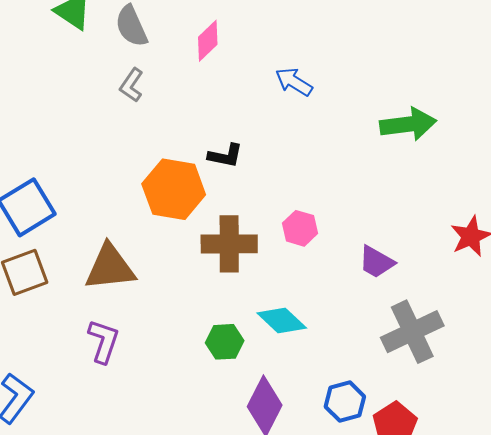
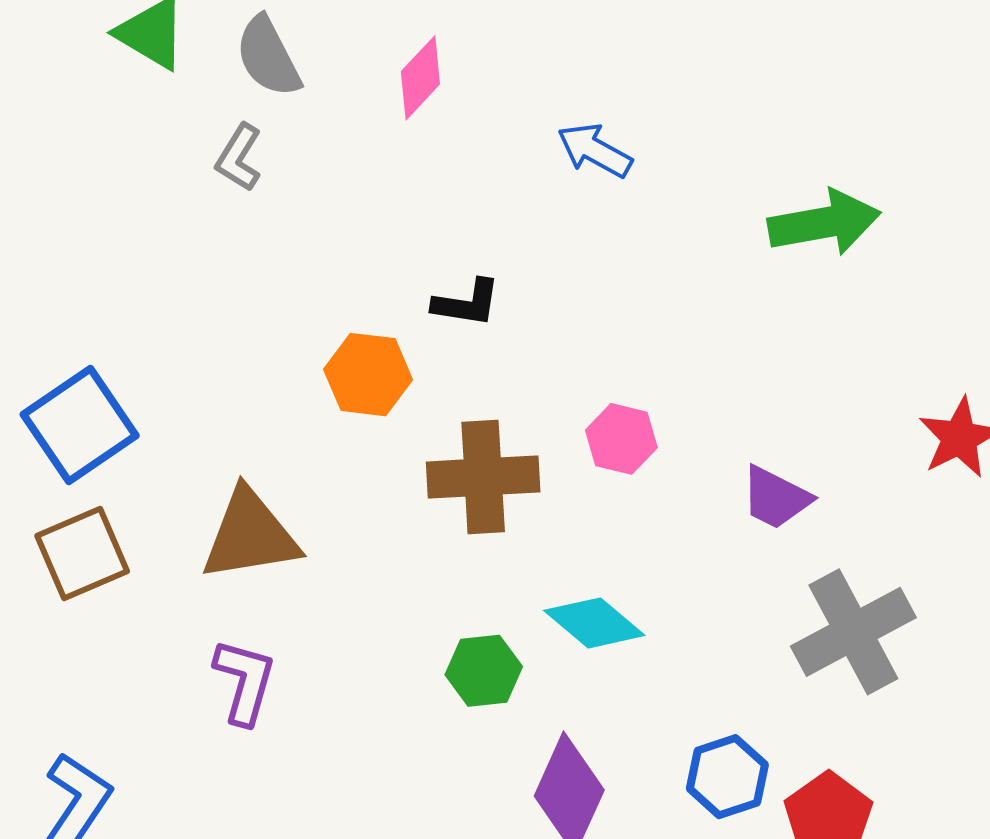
gray L-shape: (132, 85) -> (239, 158), moved
orange hexagon: (174, 189) -> (368, 375), size x0.7

